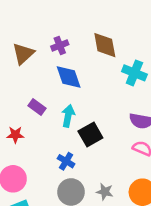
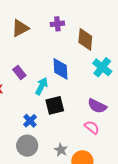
purple cross: (60, 45) -> (57, 24), moved
blue diamond: (69, 77) -> (60, 69), moved
gray star: (105, 192) -> (61, 150), moved

